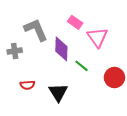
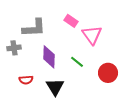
gray L-shape: (36, 30) -> (34, 28), turned 110
purple diamond: (61, 49) -> (49, 57), moved

